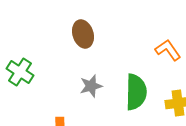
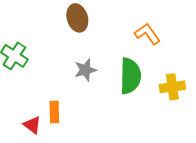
orange L-shape: (168, 50) -> (147, 34), moved

